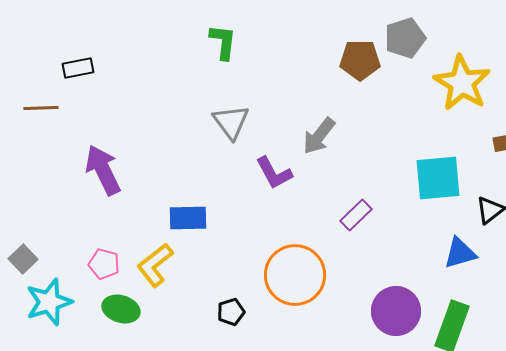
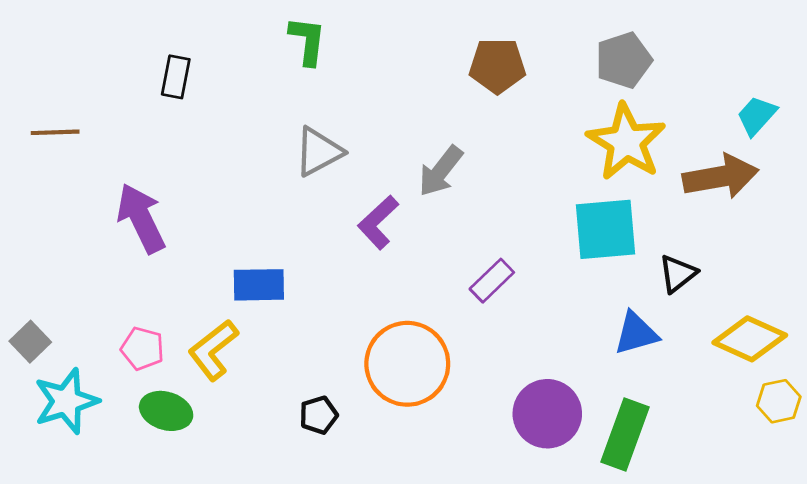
gray pentagon: (405, 38) -> (624, 60), moved
black rectangle: (78, 68) -> (176, 77), moved, turned -68
yellow star: (462, 83) -> (626, 142), moved
gray triangle: (231, 122) -> (319, 152), turned 39
purple L-shape: (274, 173) -> (378, 222), turned 75

